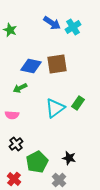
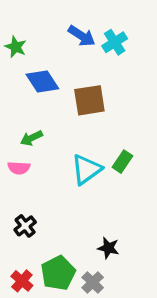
blue diamond: (31, 66) -> (42, 81), moved, turned 45
pink semicircle: (12, 115) -> (19, 168), moved
green pentagon: (37, 162) -> (58, 273), moved

